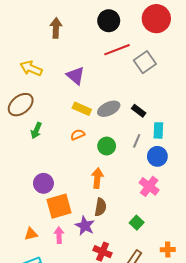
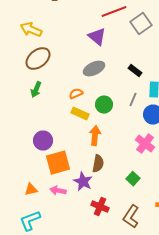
purple triangle: (76, 76) -> (97, 37), moved
brown ellipse: (21, 105) -> (38, 59), moved
yellow rectangle: (82, 109) -> (80, 114), moved
gray ellipse: (109, 109) -> (94, 69), moved
pink arrow: (59, 235) -> (58, 191), turned -77

